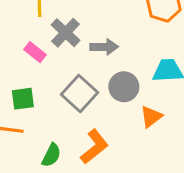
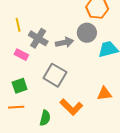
gray circle: (124, 87) -> (87, 33), moved
orange triangle: (151, 117) -> (104, 94), moved, turned 42
orange L-shape: (94, 147) -> (71, 107), turned 95

